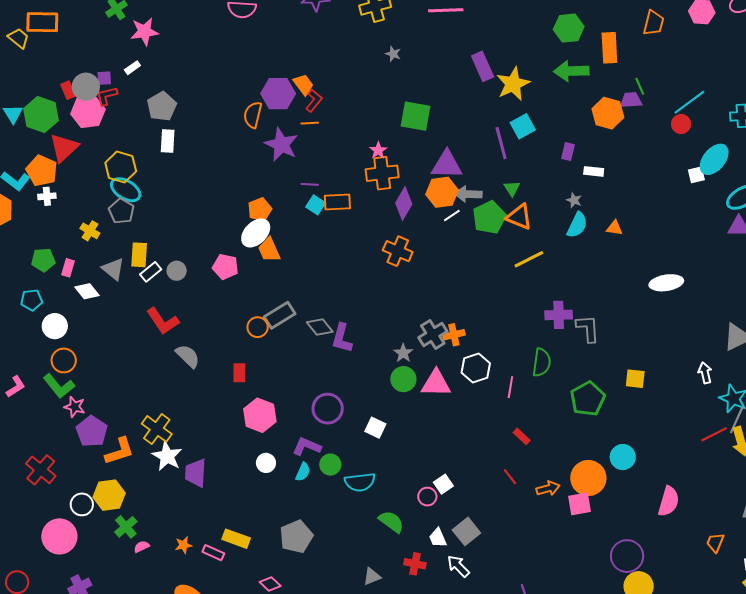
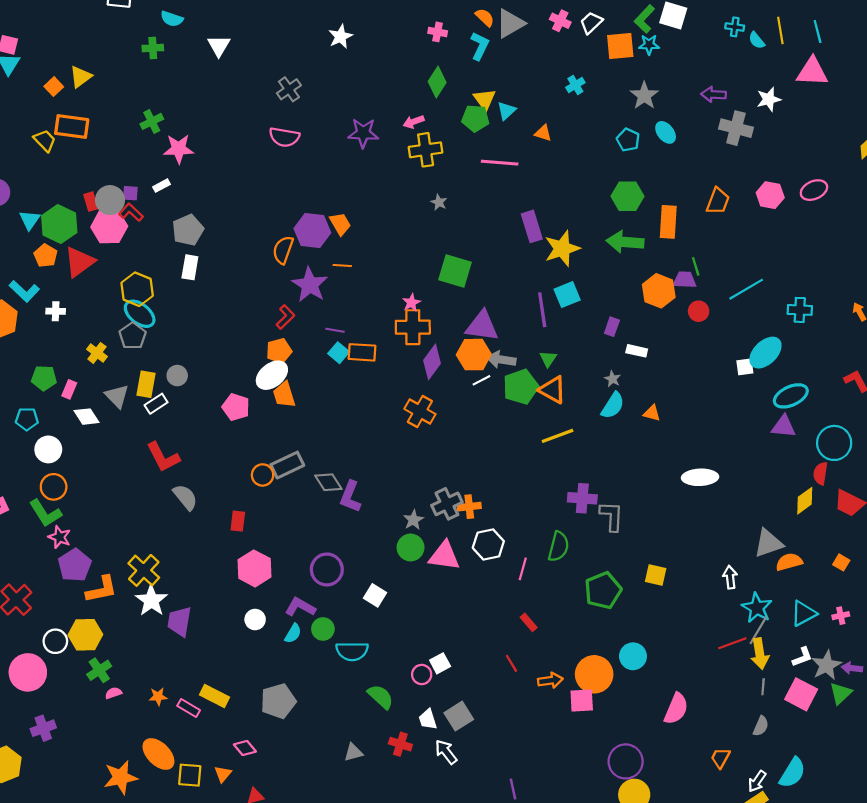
red L-shape: (107, 96) -> (131, 212), turned 50
red L-shape: (314, 101) -> (285, 317), moved
red circle: (681, 124) -> (699, 311), moved
orange pentagon: (42, 171) -> (46, 256), moved, size x0.7
gray circle: (177, 271) -> (177, 376), moved

